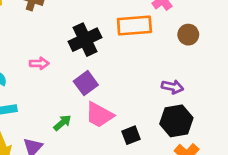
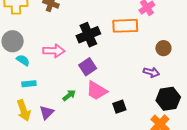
brown circle: (188, 35) -> (163, 48), moved
pink arrow: (39, 63) -> (54, 51), size x1.5
black hexagon: (176, 121) -> (168, 99), moved

